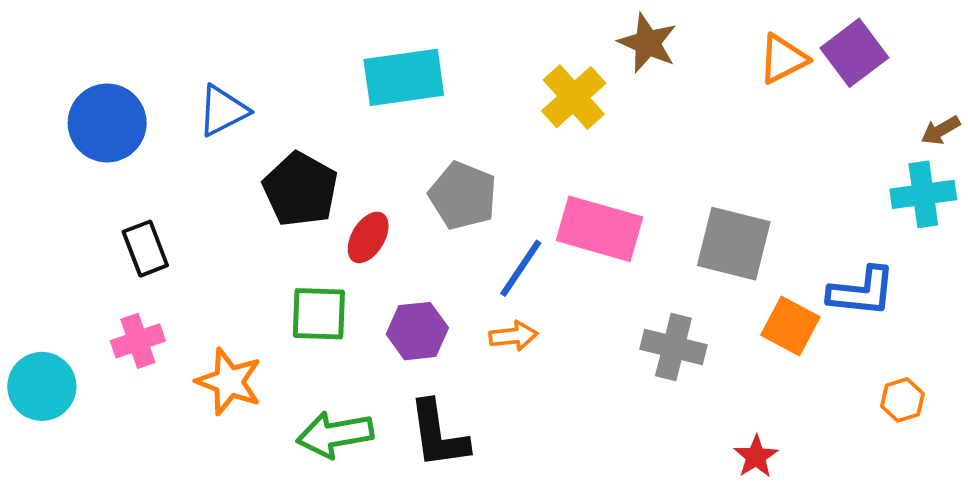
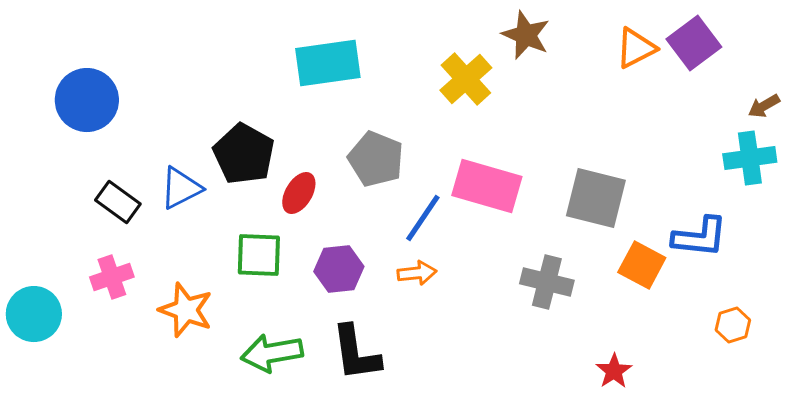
blue triangle: (223, 111) -> (181, 188), moved
black rectangle: (145, 249) -> (118, 202), turned -33

